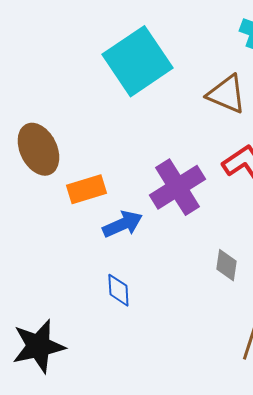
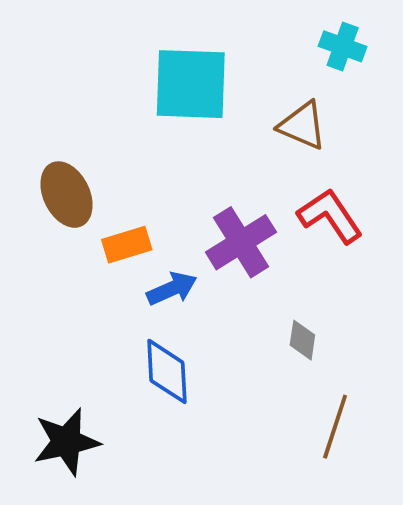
cyan square: (137, 61) -> (191, 84), turned 36
blue diamond: (118, 290) -> (167, 371), size x1.6

